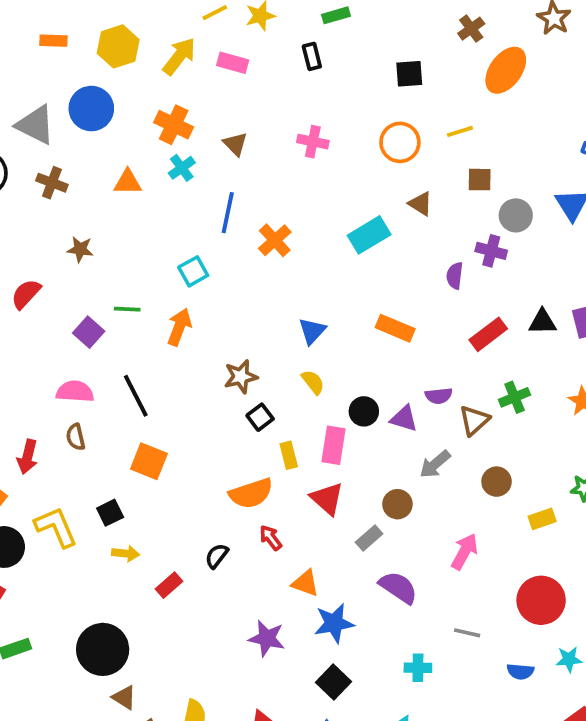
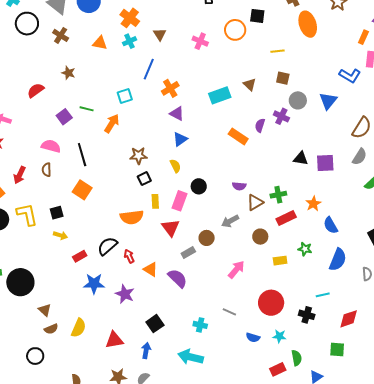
orange ellipse: (506, 70) -> (308, 24), turned -65
orange circle: (400, 142) -> (235, 30), moved
orange rectangle: (395, 328) -> (238, 136), moved
red rectangle: (488, 334) -> (286, 218), moved
purple triangle: (404, 419) -> (177, 114), moved
red arrow: (271, 538) -> (129, 256), moved
black semicircle: (217, 556) -> (107, 246), size x1.5
purple semicircle: (398, 587) -> (178, 278), moved
blue star: (334, 623) -> (94, 284), moved
black circle: (103, 649) -> (20, 282), moved

